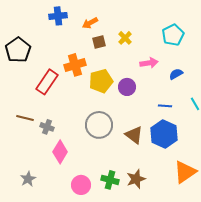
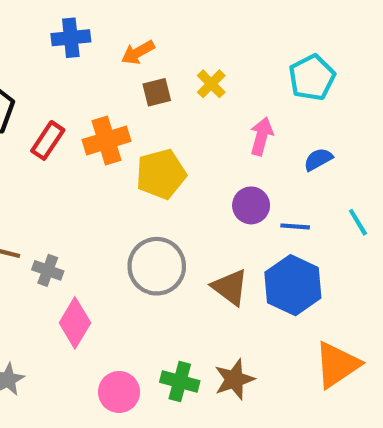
pink arrow: (149, 63) -> (262, 136), turned -66
red rectangle: (47, 82) -> (48, 140), moved, size x0.7
purple circle: (127, 87) -> (251, 205), moved

